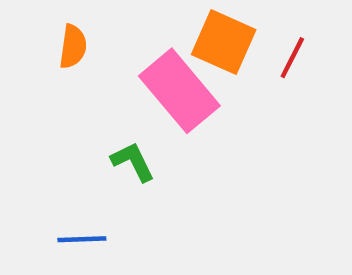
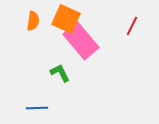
orange square: (224, 42) -> (66, 19), moved

